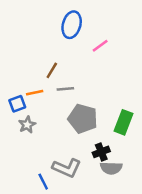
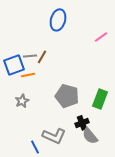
pink line: (100, 46) -> (101, 37), moved
gray line: (65, 89) -> (30, 56), moved
blue square: (17, 104) -> (14, 65), moved, size x1.5
gray semicircle: (111, 168) -> (90, 136), turned 48

